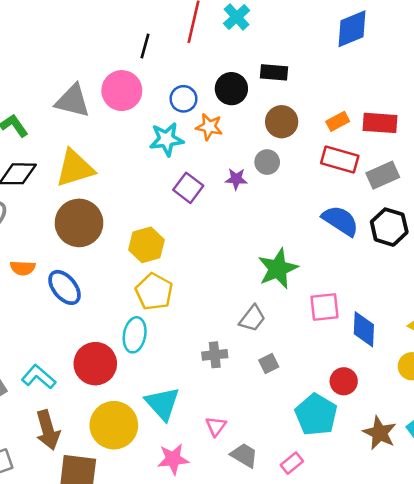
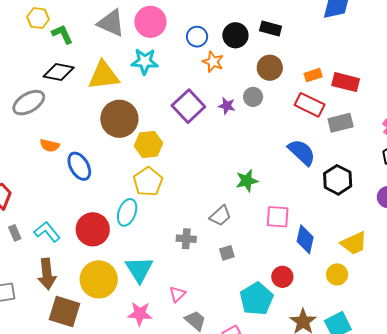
cyan star: (166, 139) -> (145, 61), moved
purple square: (188, 188) -> (188, 106), size x1.4
brown circle: (79, 223) -> (119, 119), moved
black hexagon: (389, 227) -> (338, 180), moved
green star: (278, 269) -> (247, 181), size x0.7

